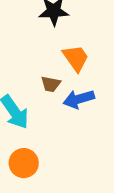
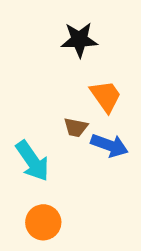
blue arrow: (79, 99) -> (109, 145), turned -144

